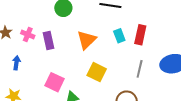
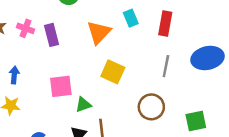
cyan rectangle: (119, 36) -> (131, 18), moved
blue arrow: (16, 63) -> (14, 75), moved
pink square: (54, 82) -> (61, 86), turned -30

